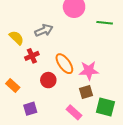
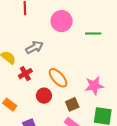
pink star: (89, 71) -> (94, 86), moved
brown square: (86, 92) -> (72, 104), moved

